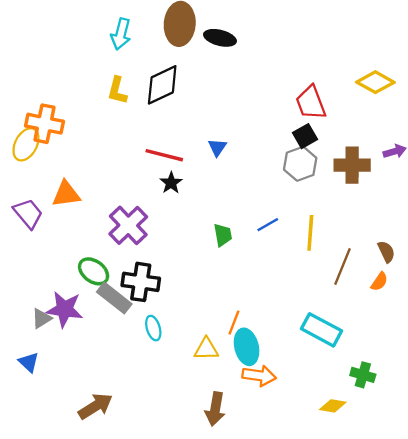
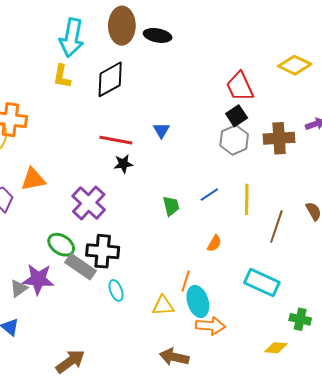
cyan arrow: (121, 34) -> (72, 38), size x1.4
yellow L-shape: (117, 91) -> (62, 76), moved
black star: (171, 183) -> (123, 164), turned 30
orange semicircle: (379, 282) -> (214, 243), moved
brown arrow: (215, 409) -> (174, 357), turned 96

